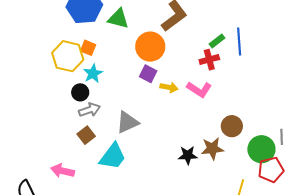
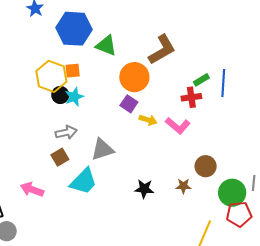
orange square: (88, 48) -> (73, 71), turned -35
black circle: (80, 92) -> (60, 95), moved
brown star: (212, 149) -> (183, 186), size x0.7
black star: (188, 155) -> (144, 189), moved

